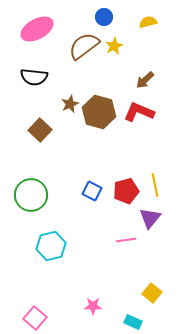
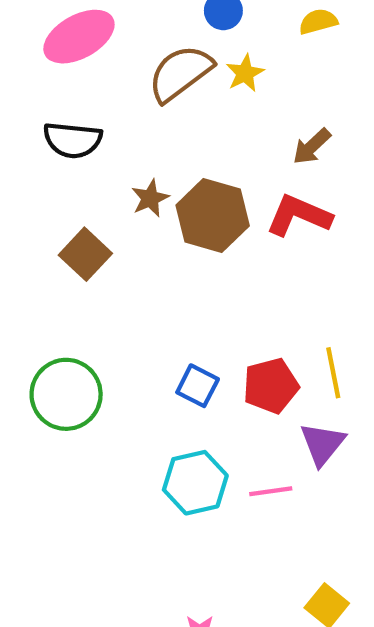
cyan hexagon: (51, 246) -> (195, 483), moved

